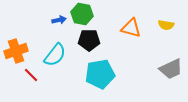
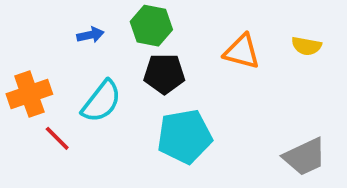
blue arrow: (59, 20) -> (90, 35), moved
gray trapezoid: (171, 69) -> (305, 157), moved

